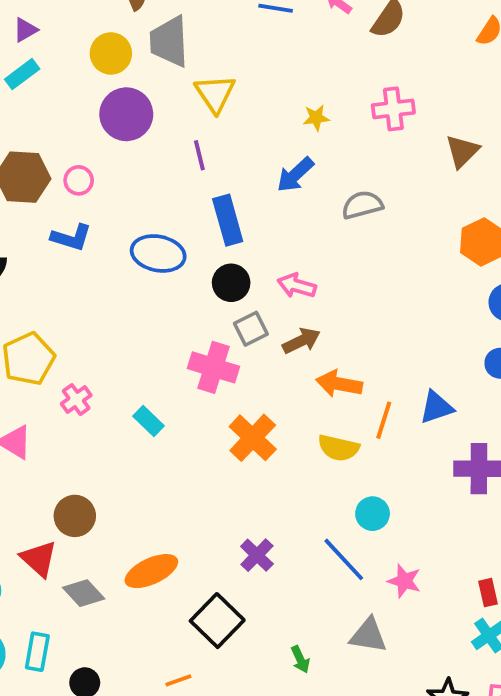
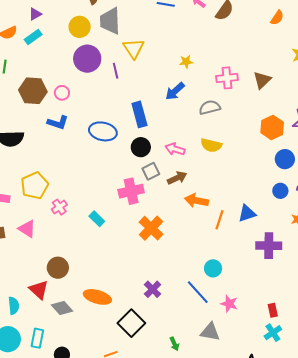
pink cross: (393, 109) -> (227, 78), moved
purple line: (199, 155) -> (116, 71), moved
pink cross: (214, 367) -> (131, 191), turned -30
yellow semicircle: (338, 448) -> (211, 145), moved
orange ellipse: (151, 571) -> (97, 297), turned 40

